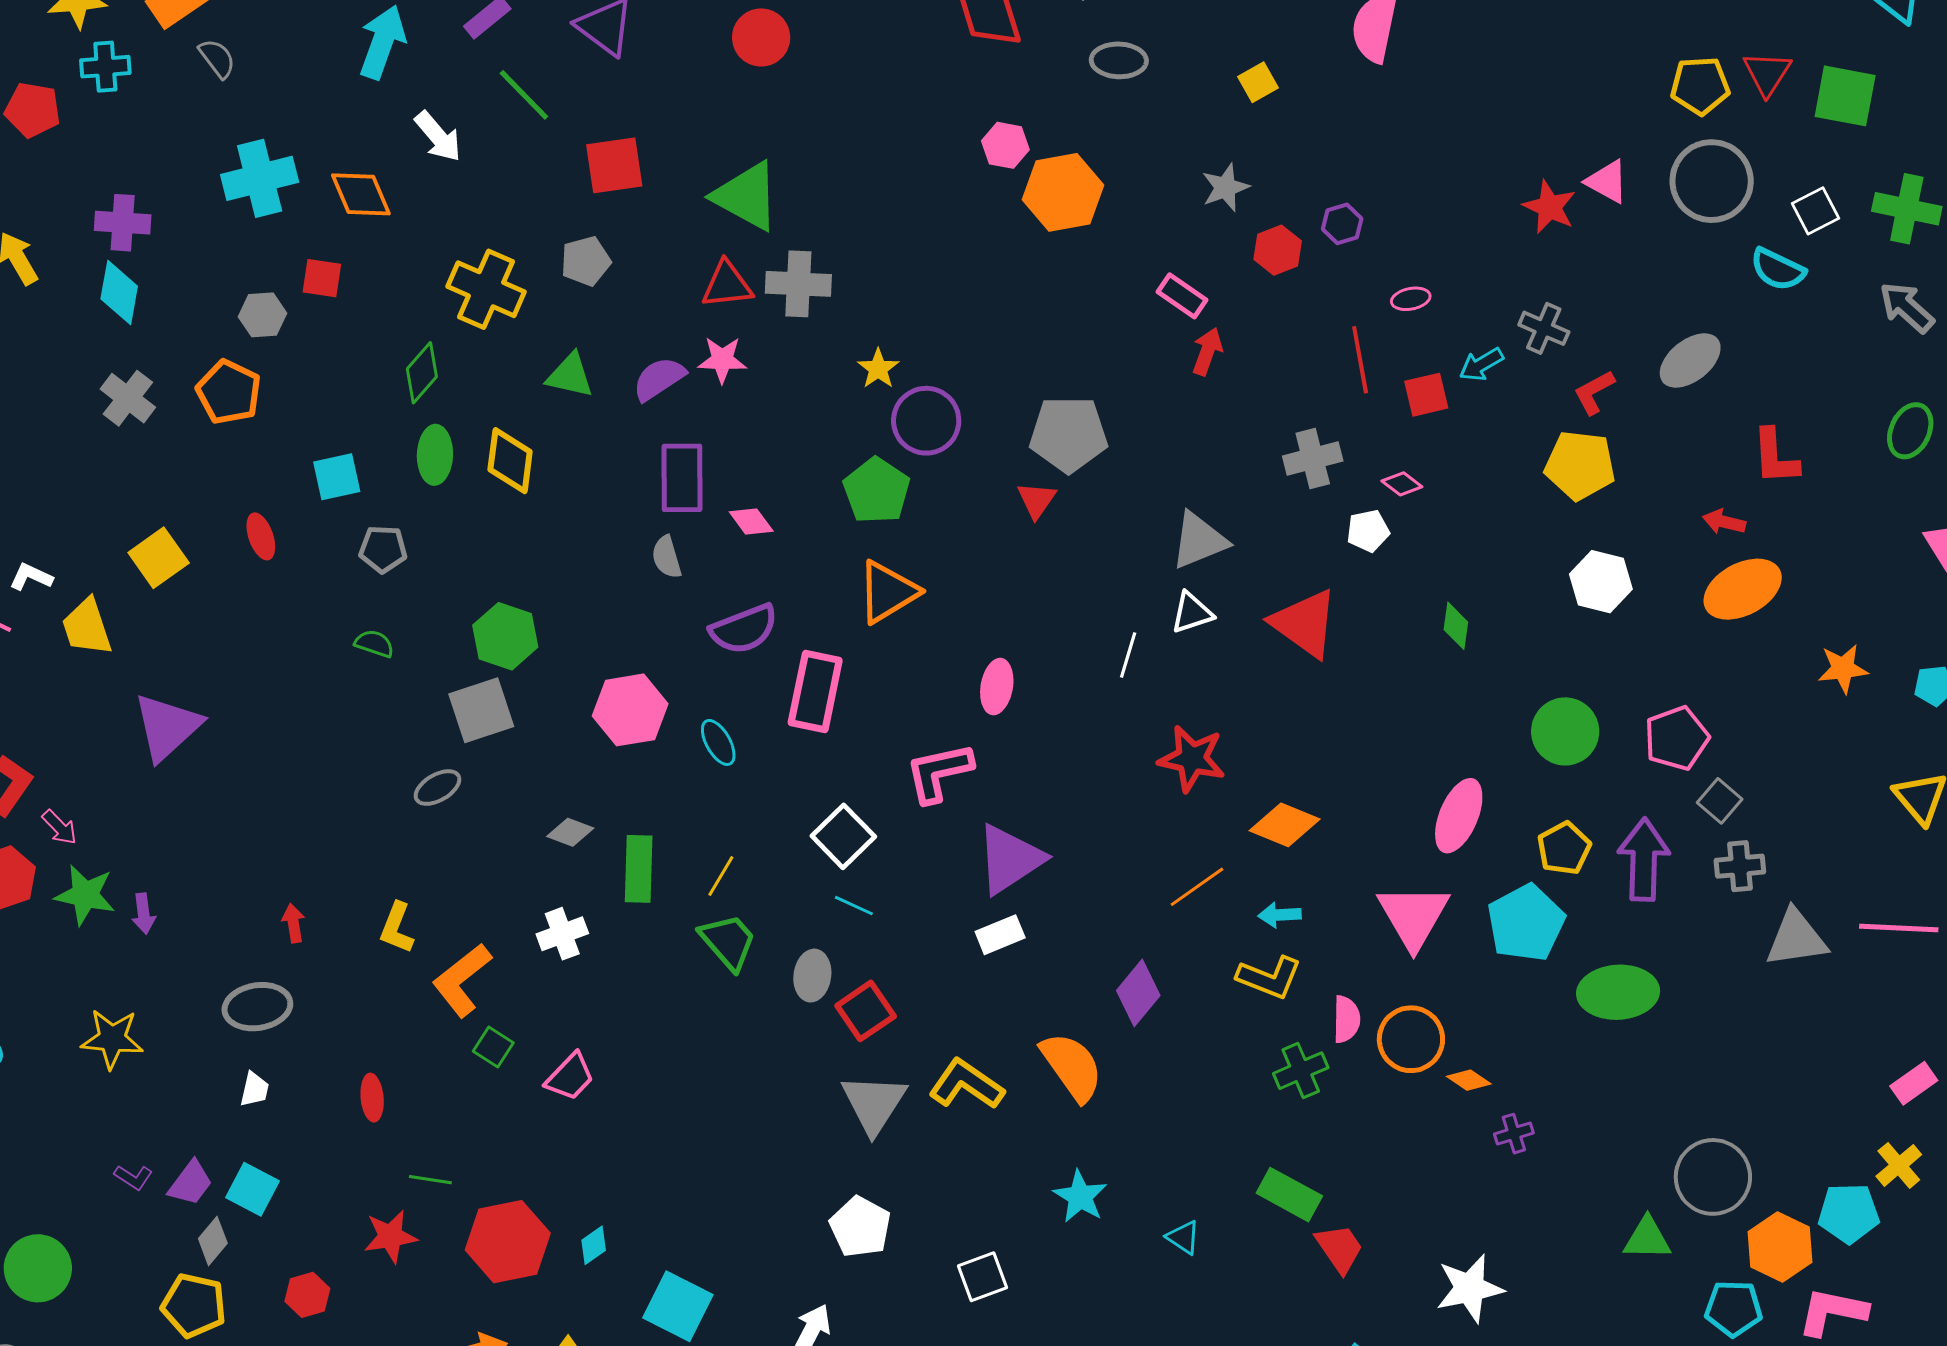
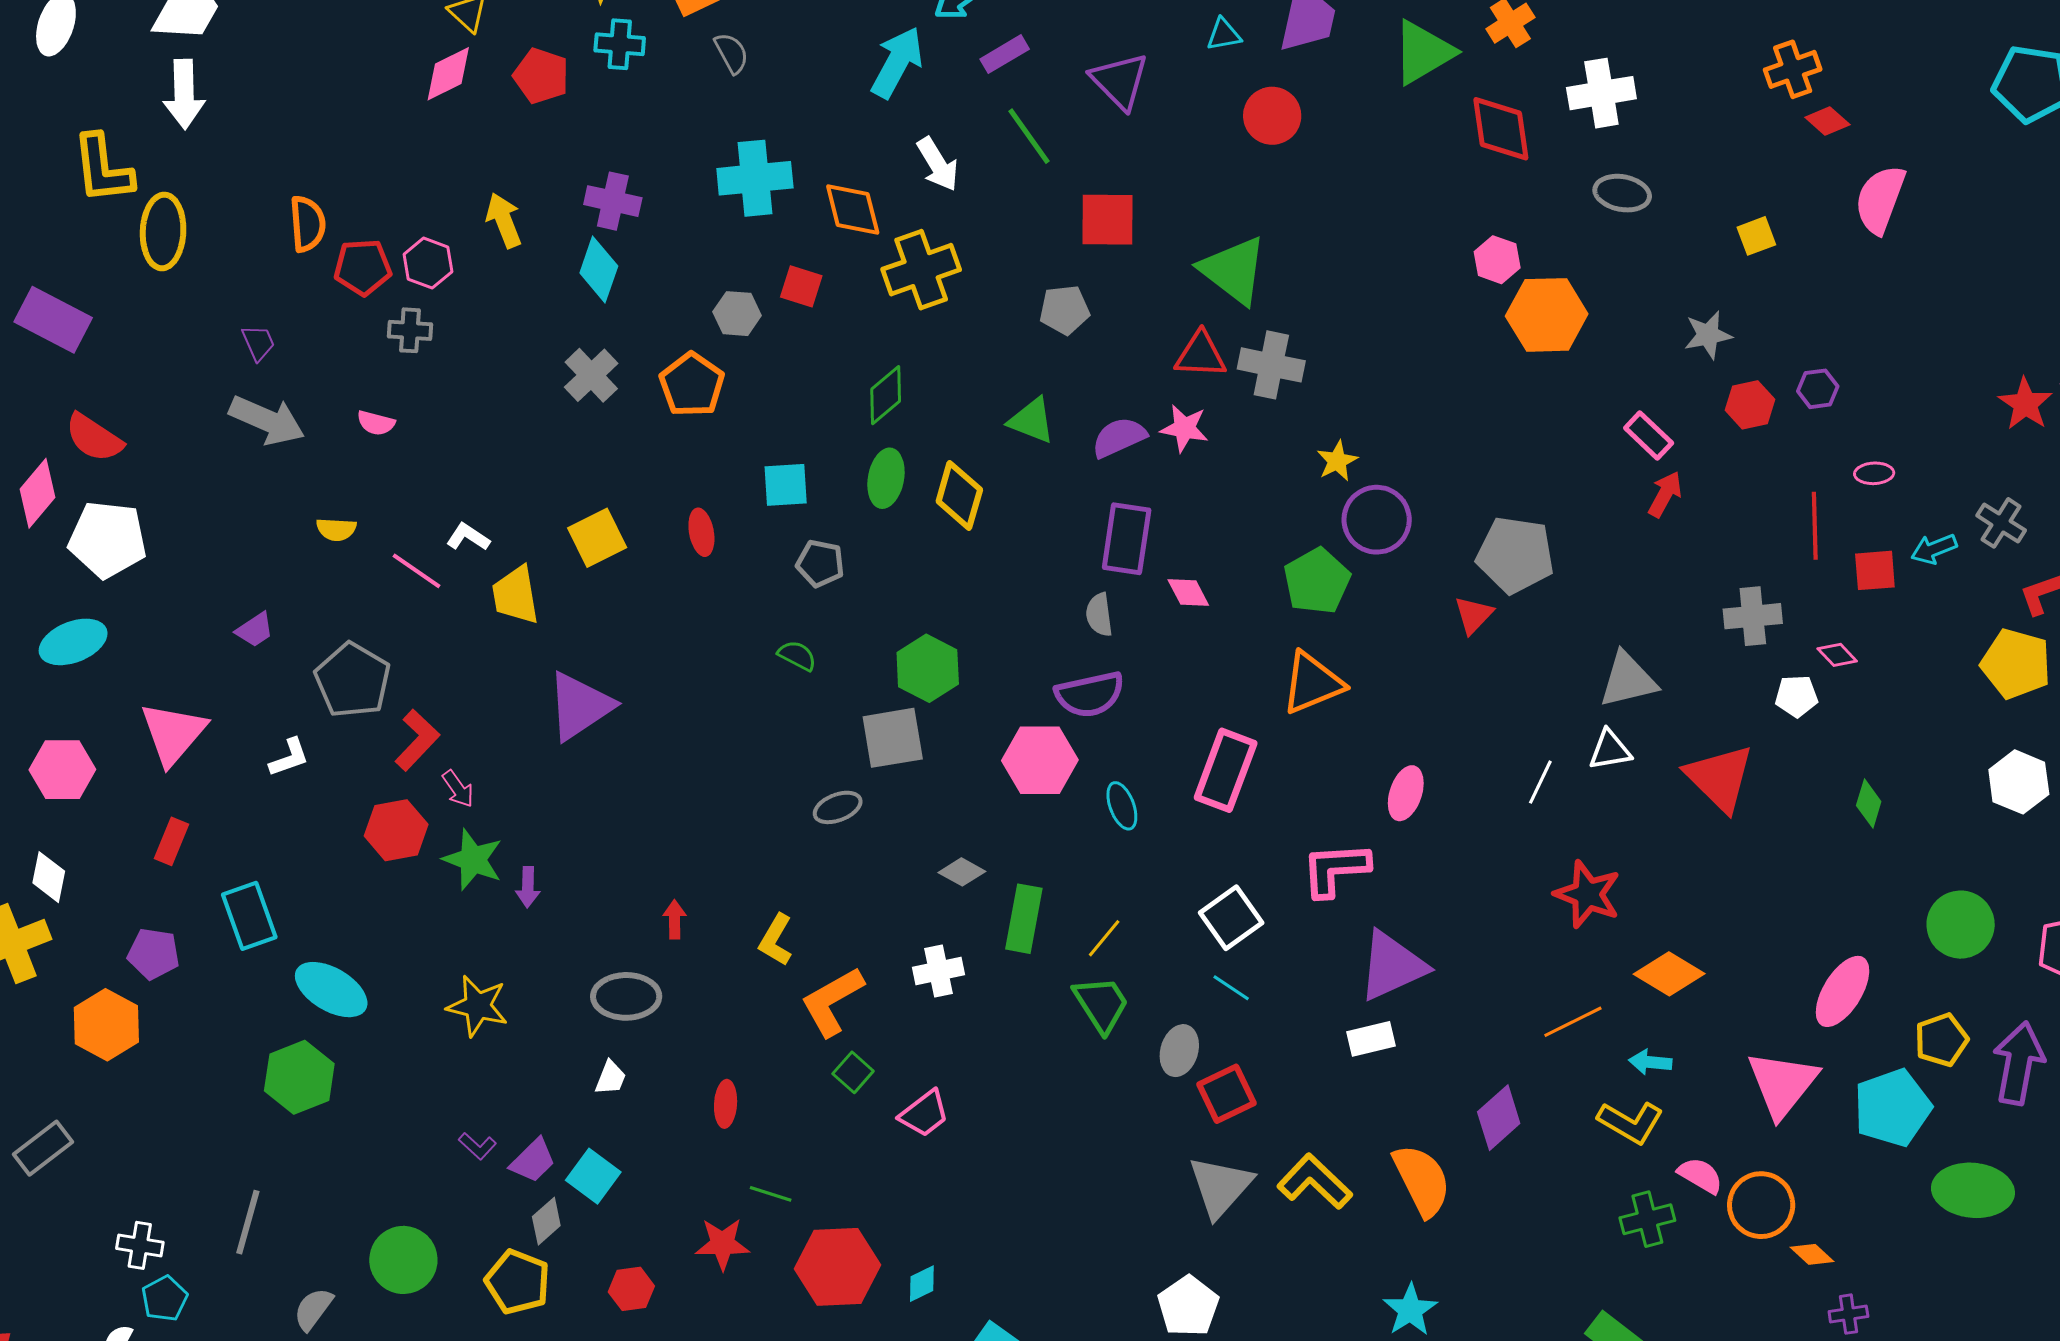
yellow cross: (486, 289) -> (921, 270), moved, turned 38
purple semicircle: (744, 629) -> (1090, 694), moved
pink semicircle: (1346, 1019) -> (1700, 1175), turned -69
green circle: (38, 1268) -> (403, 1260), moved

